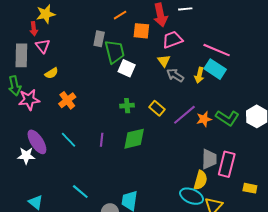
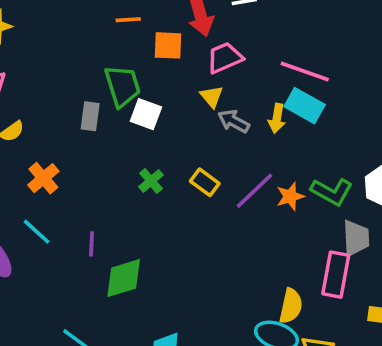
orange line: (120, 15) -> (128, 20), turned 32
gray rectangle: (99, 39) -> (90, 116), moved
green cross: (127, 106) -> (151, 181), turned -32
green diamond: (134, 139) -> (124, 278), moved
cyan line: (68, 140) -> (37, 232), moved
purple line: (102, 140) -> (92, 244), moved
gray trapezoid: (209, 159) -> (356, 238), moved

